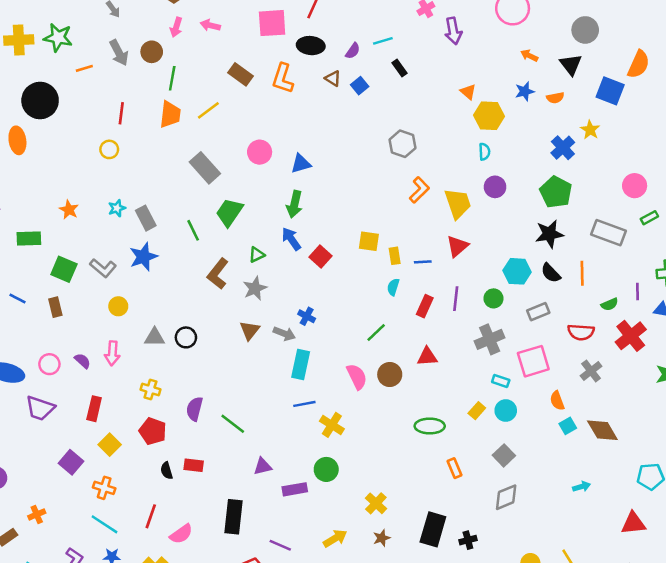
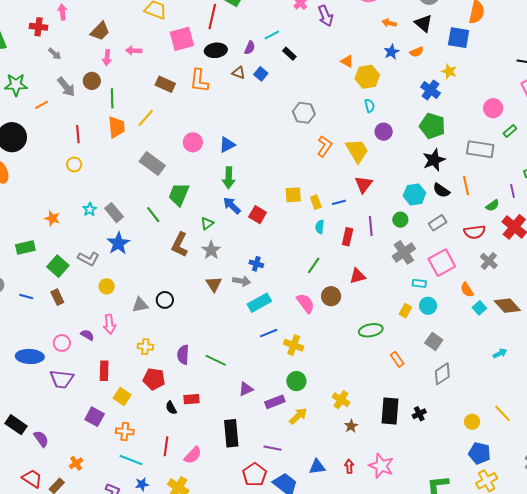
green square: (64, 269) -> (58, 266), turned 30
cyan rectangle: (301, 364) -> (259, 303), turned 60
yellow arrow: (335, 538) -> (298, 416), moved

